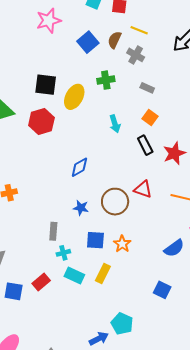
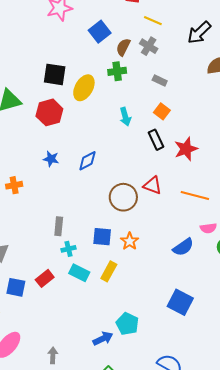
brown semicircle: (115, 40) -> (123, 47), moved
blue star: (81, 208) -> (51, 159), moved
blue square: (162, 290) -> (180, 302), moved, size x1.4

